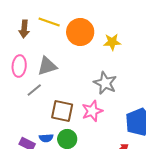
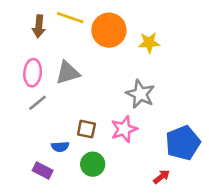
gray line: (34, 90) -> (38, 103), moved
brown square: (62, 111) -> (86, 129), size x0.7
blue semicircle: (46, 138) -> (60, 147), moved

